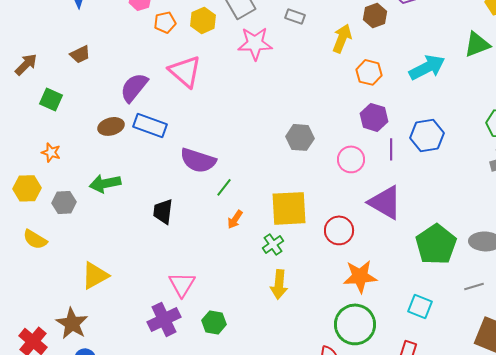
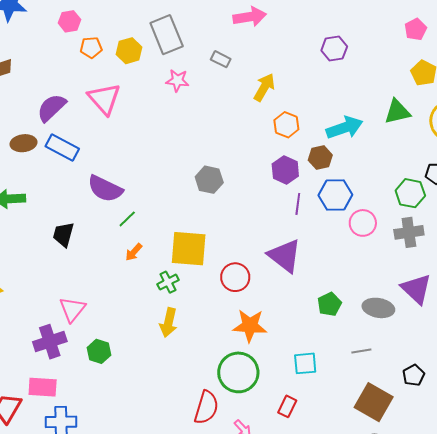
brown hexagon: (375, 15) -> (320, 158), moved
pink star: (255, 43) -> (177, 81), size x0.7
pink circle: (351, 159) -> (363, 223), moved
green pentagon: (436, 244) -> (329, 304), size x0.6
cyan square: (420, 306) -> (305, 363), turned -35

